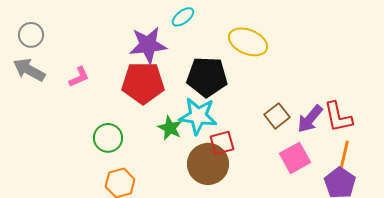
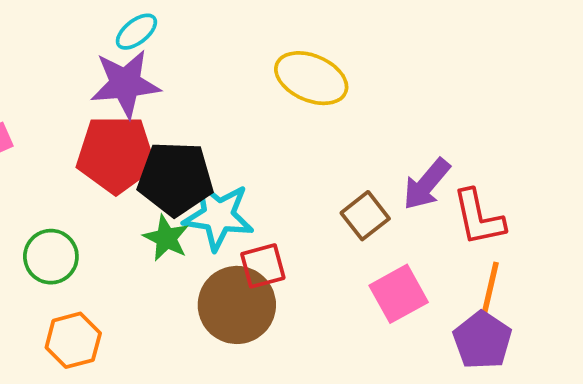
cyan ellipse: (183, 17) -> (136, 32), moved
black pentagon: (207, 77) -> (175, 179), moved
purple arrow: (310, 119) -> (427, 184), moved

